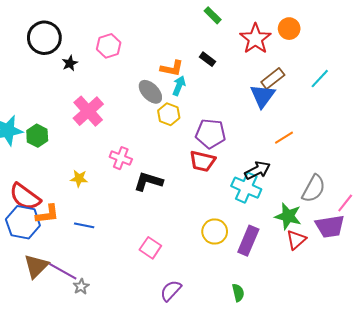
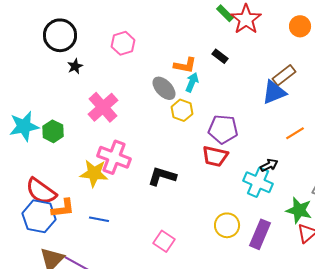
red star: (255, 39) -> (246, 19), moved
black star: (70, 63) -> (75, 66), moved
blue triangle: (263, 96) -> (274, 92), turned 32
pink cross: (121, 158) -> (114, 157), moved, size x1.5
black arrow: (257, 170) -> (269, 165), size x0.7
yellow star: (79, 178) -> (94, 173), size x1.6

